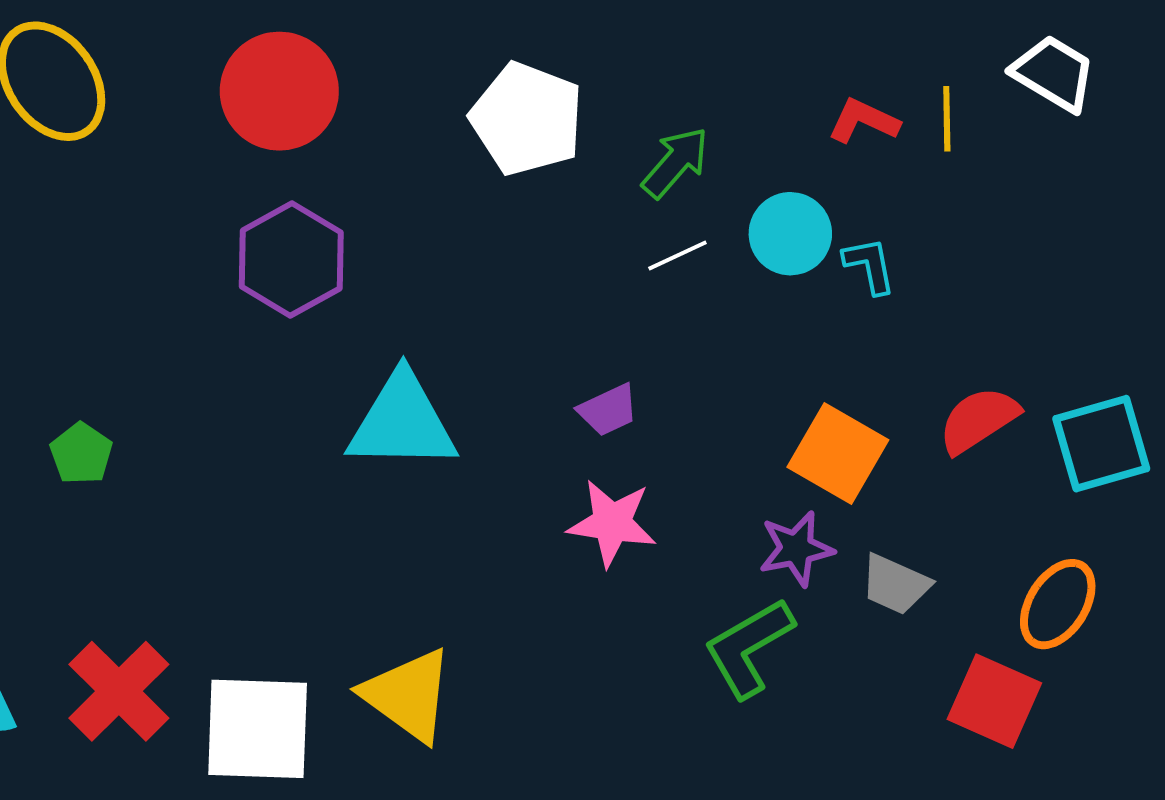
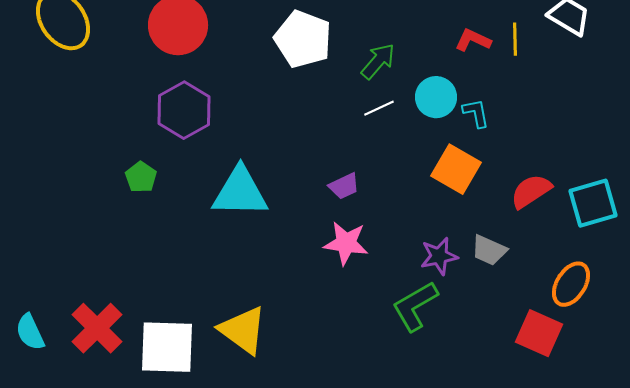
green pentagon: (81, 454) -> (141, 177), moved
orange square: (838, 454) -> (456, 169), moved
gray trapezoid: (895, 584) -> (489, 250), moved

